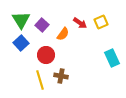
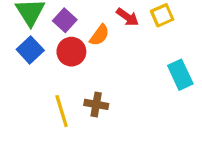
red circle: (46, 55) -> (71, 52), moved

